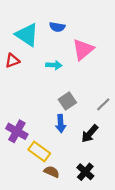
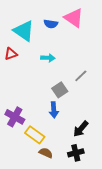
pink triangle: (83, 49) -> (74, 18), moved, turned -45
gray line: (103, 104) -> (81, 76), moved
black arrow: (90, 134) -> (81, 129), moved
black cross: (85, 172) -> (76, 153), turned 35

